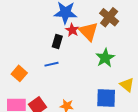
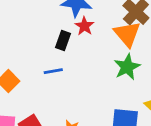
orange triangle: (88, 31) -> (127, 34), moved

